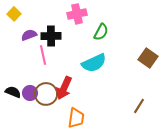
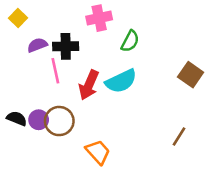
red arrow: (64, 88) -> (89, 85), moved
orange trapezoid: (76, 118) -> (98, 152), turned -50

